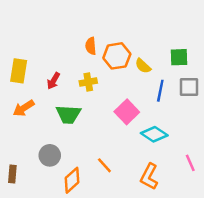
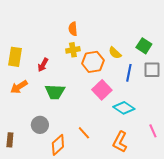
orange semicircle: (91, 46) -> (73, 29), moved
orange hexagon: (117, 56) -> (93, 62), moved
green square: (179, 57) -> (144, 46), turned 35
yellow cross: (88, 82) -> (73, 50), moved

